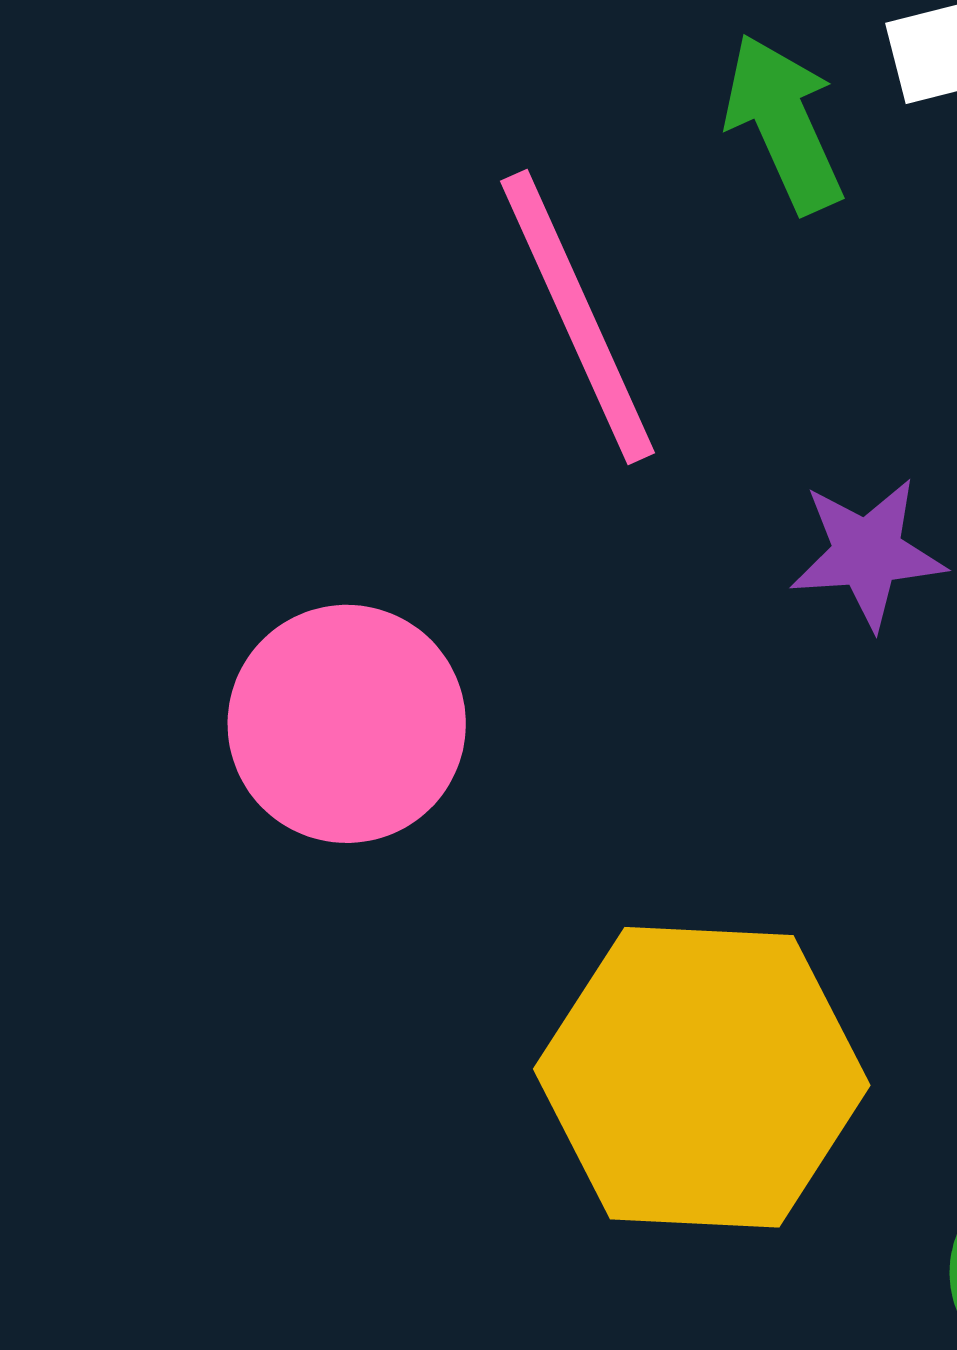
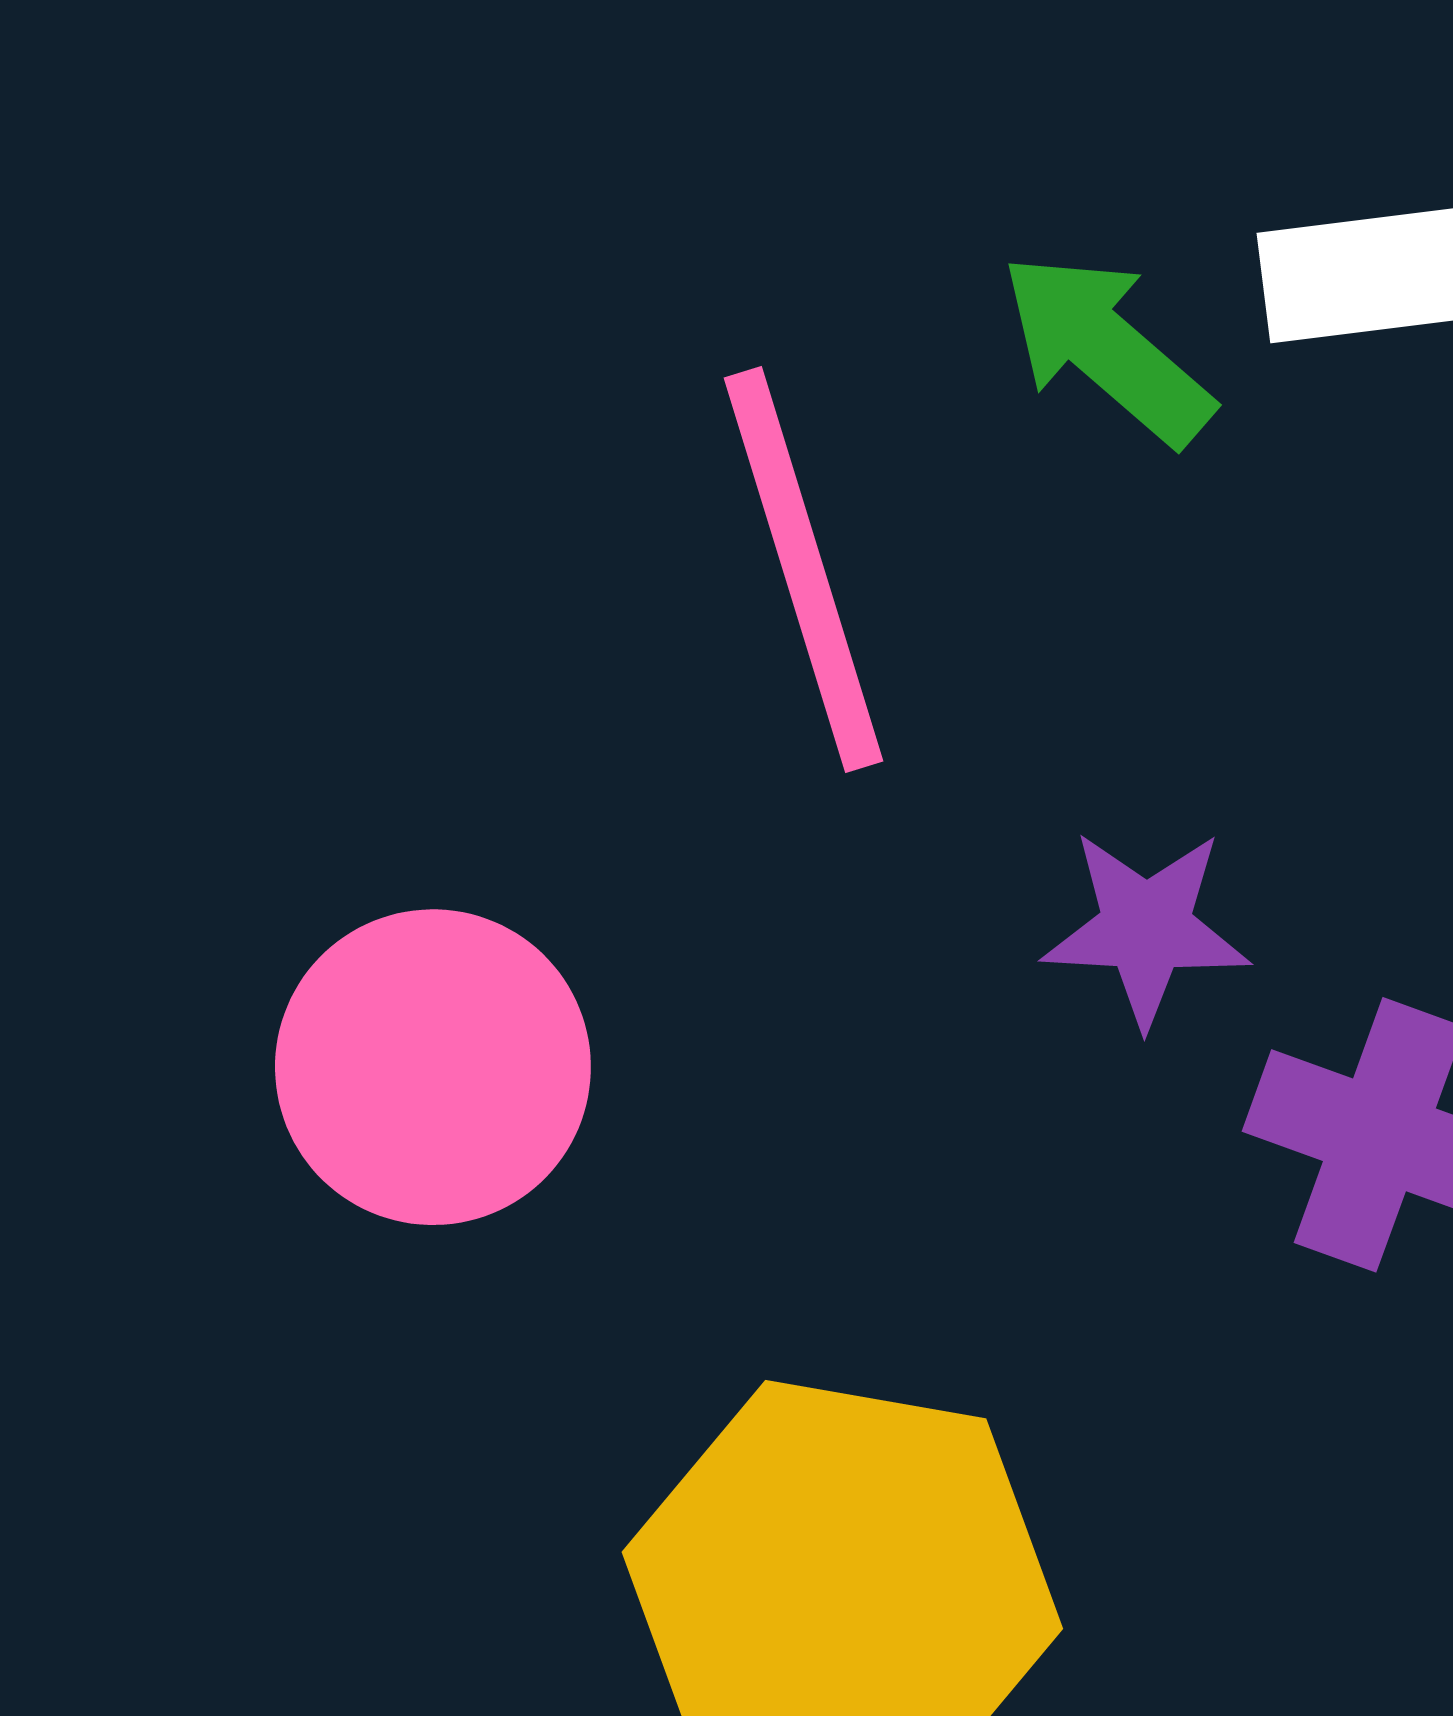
green arrow: (784, 123) -> (1107, 348), turned -32

